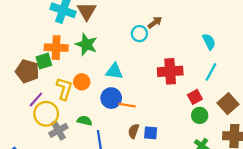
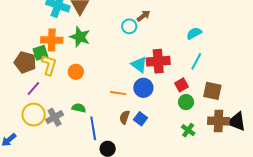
cyan semicircle: (209, 42) -> (194, 33), turned -91
cyan triangle: (114, 71) -> (139, 65), moved, turned 30
yellow L-shape: (64, 89) -> (49, 65), moved
blue circle: (111, 98) -> (143, 88), moved
brown square: (228, 104) -> (212, 91), turned -36
yellow circle: (46, 114) -> (34, 115), moved
blue square: (151, 133) -> (141, 119), turned 32

